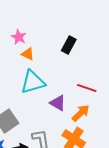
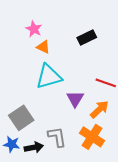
black rectangle: (69, 45) -> (87, 37), turned 36
purple triangle: (58, 103) -> (75, 99), turned 30

